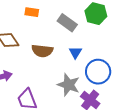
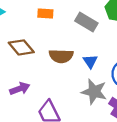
blue triangle: (75, 52) -> (90, 61), moved

